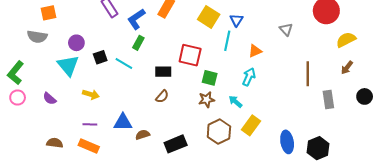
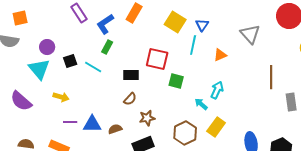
gray triangle: (286, 29) -> (250, 34), size x1.5
cyan arrow: (249, 77) -> (217, 90), moved
purple semicircle: (50, 99) -> (21, 101), size x1.6
brown star: (207, 100) -> (147, 118), moved
purple line: (90, 124) -> (70, 122), moved
brown semicircle: (143, 135) -> (115, 129), moved

